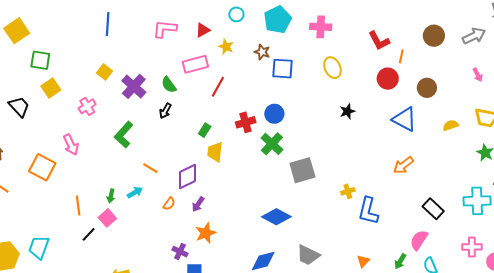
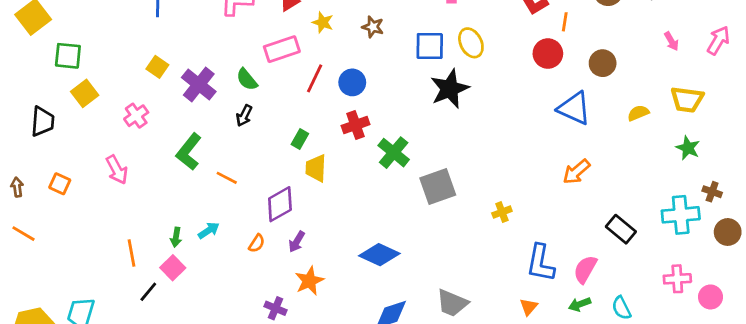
blue square: (283, 69) -> (430, 46), moved
black trapezoid: (19, 107) -> (43, 121), turned 50
black star: (347, 111) -> (450, 89), moved, size x1.8
blue circle: (274, 114) -> (352, 82), moved
orange square: (42, 167) -> (60, 184), moved, size x0.6
orange line: (150, 168) -> (227, 178), moved
blue L-shape: (368, 211) -> (540, 263), moved
blue diamond: (276, 217) -> (379, 255), moved
pink semicircle: (419, 240) -> (585, 269), moved
green arrow: (400, 261) -> (580, 304), turned 42

